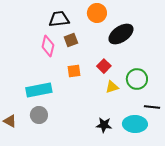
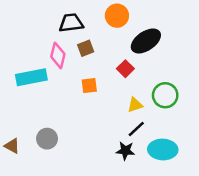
red square: (104, 66) -> (125, 69), moved
cyan rectangle: (39, 90) -> (31, 77), moved
black line: (152, 107) -> (136, 129), moved, turned -49

